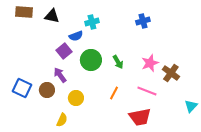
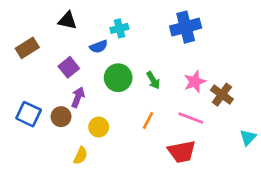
brown rectangle: (24, 12) -> (27, 48), moved, turned -36
blue cross: (143, 21) -> (186, 27), size x1.6
purple square: (64, 51) -> (69, 67), moved
purple arrow: (60, 75) -> (78, 97), turned 56

